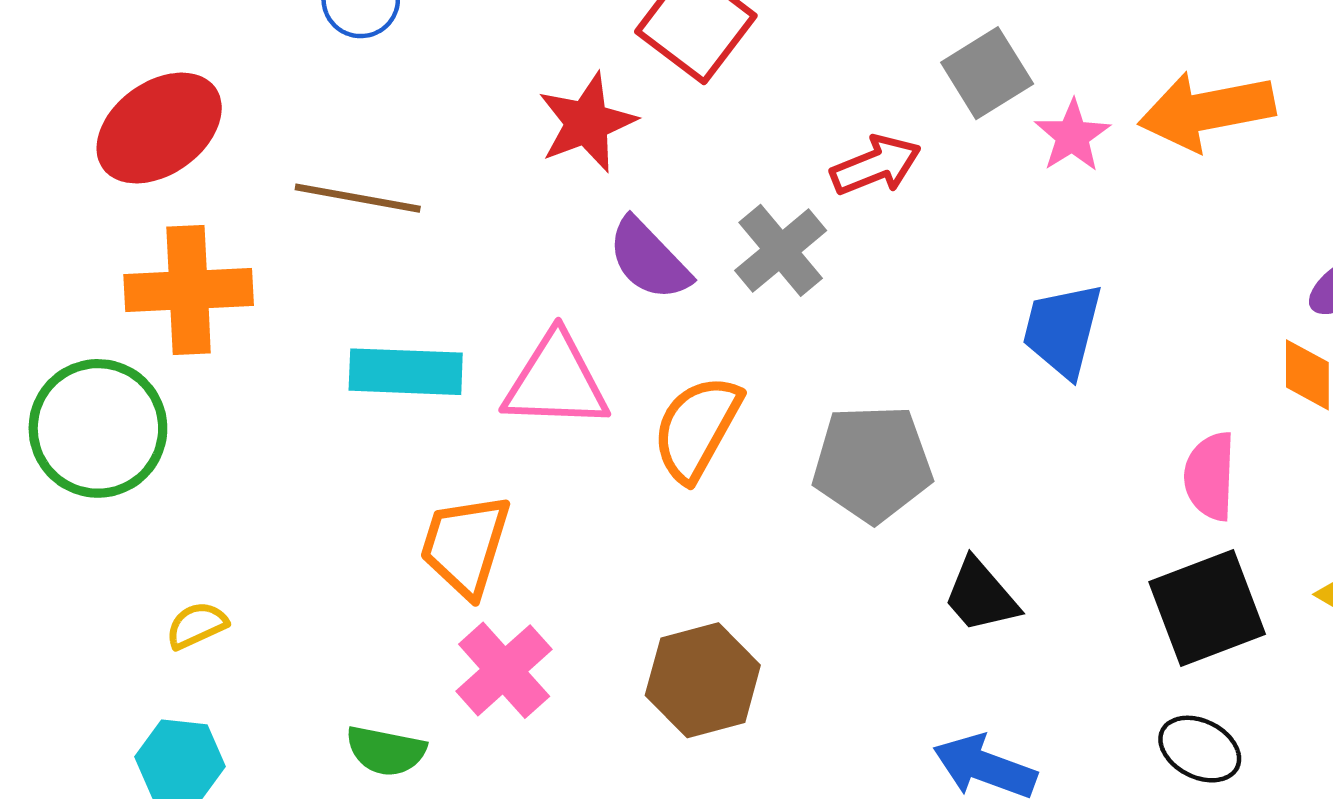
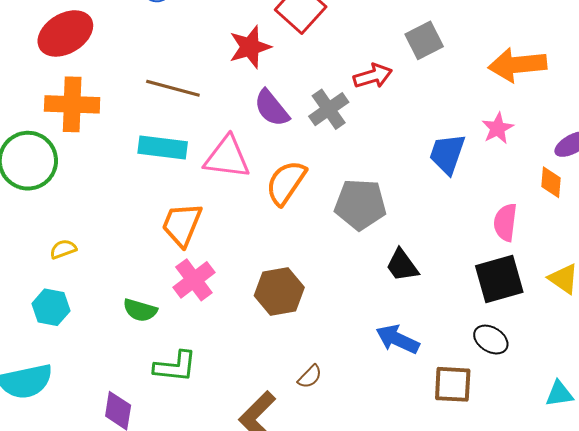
pink star: (1072, 136) -> (498, 128), moved
brown line: (358, 198) -> (173, 88), moved

